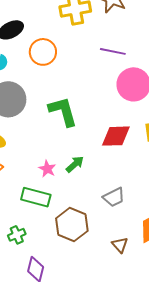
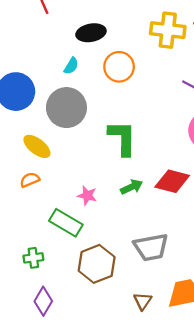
green arrow: (75, 164) -> (132, 187), moved
pink star: (47, 169) -> (87, 196), turned -30
gray trapezoid: (114, 197) -> (151, 247), size x1.4

